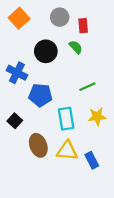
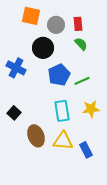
gray circle: (60, 17) -> (56, 25), moved
orange square: (19, 18) -> (31, 16), moved, turned -36
green semicircle: (76, 47) -> (81, 44), moved
blue pentagon: (40, 95) -> (59, 75), moved, turned -30

